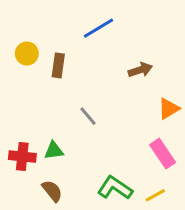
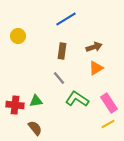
brown rectangle: (58, 65) -> (62, 51), moved
orange triangle: (169, 109) -> (96, 68), moved
green L-shape: (115, 188) -> (77, 99), moved
yellow line: (155, 195) -> (108, 124), moved

